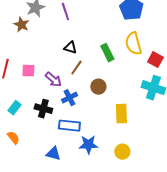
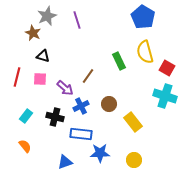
black triangle: (70, 48) -> (43, 56), moved
brown circle: (98, 87) -> (109, 104), moved
yellow rectangle: (121, 114) -> (133, 122), turned -36
blue triangle: (53, 154) -> (65, 162), turned -35

